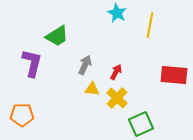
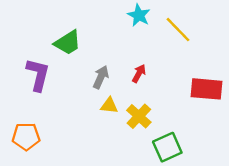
yellow line: (150, 25) -> (178, 30), turned -55
red arrow: (116, 72) -> (139, 74), moved

